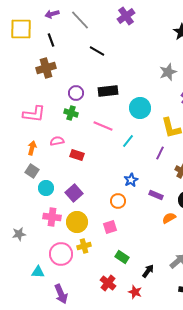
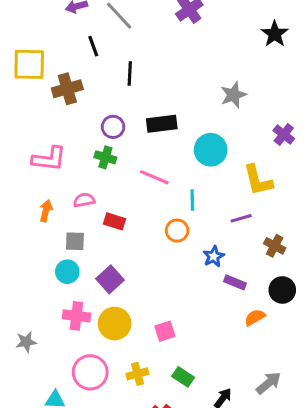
yellow square: (21, 29) -> (29, 64), moved
black line: (51, 40) -> (93, 46), moved
black line: (97, 51) -> (130, 74), moved, turned 63
gray star: (168, 72) -> (233, 95), moved
cyan line: (128, 141) -> (192, 200), turned -40
purple line: (160, 153) -> (241, 218), turned 48
gray square: (32, 171) -> (75, 241), moved, turned -32
blue star: (131, 180) -> (214, 256), moved
orange circle: (118, 201) -> (177, 231), moved
yellow cross: (84, 246) -> (137, 374), moved

